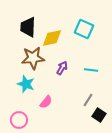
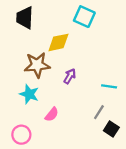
black trapezoid: (28, 27) -> (25, 18), moved
cyan square: (84, 29) -> (84, 17), moved
cyan line: (91, 70) -> (109, 86), moved

